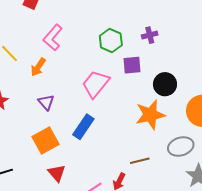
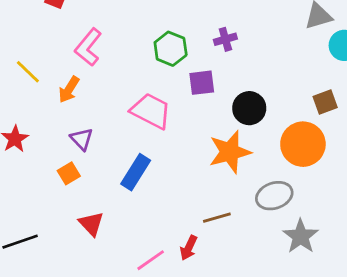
pink trapezoid: (96, 84) -> (151, 111), turned 80
orange square: (45, 140) -> (69, 173), moved, size x0.6
red triangle: (57, 173) -> (91, 224), moved

